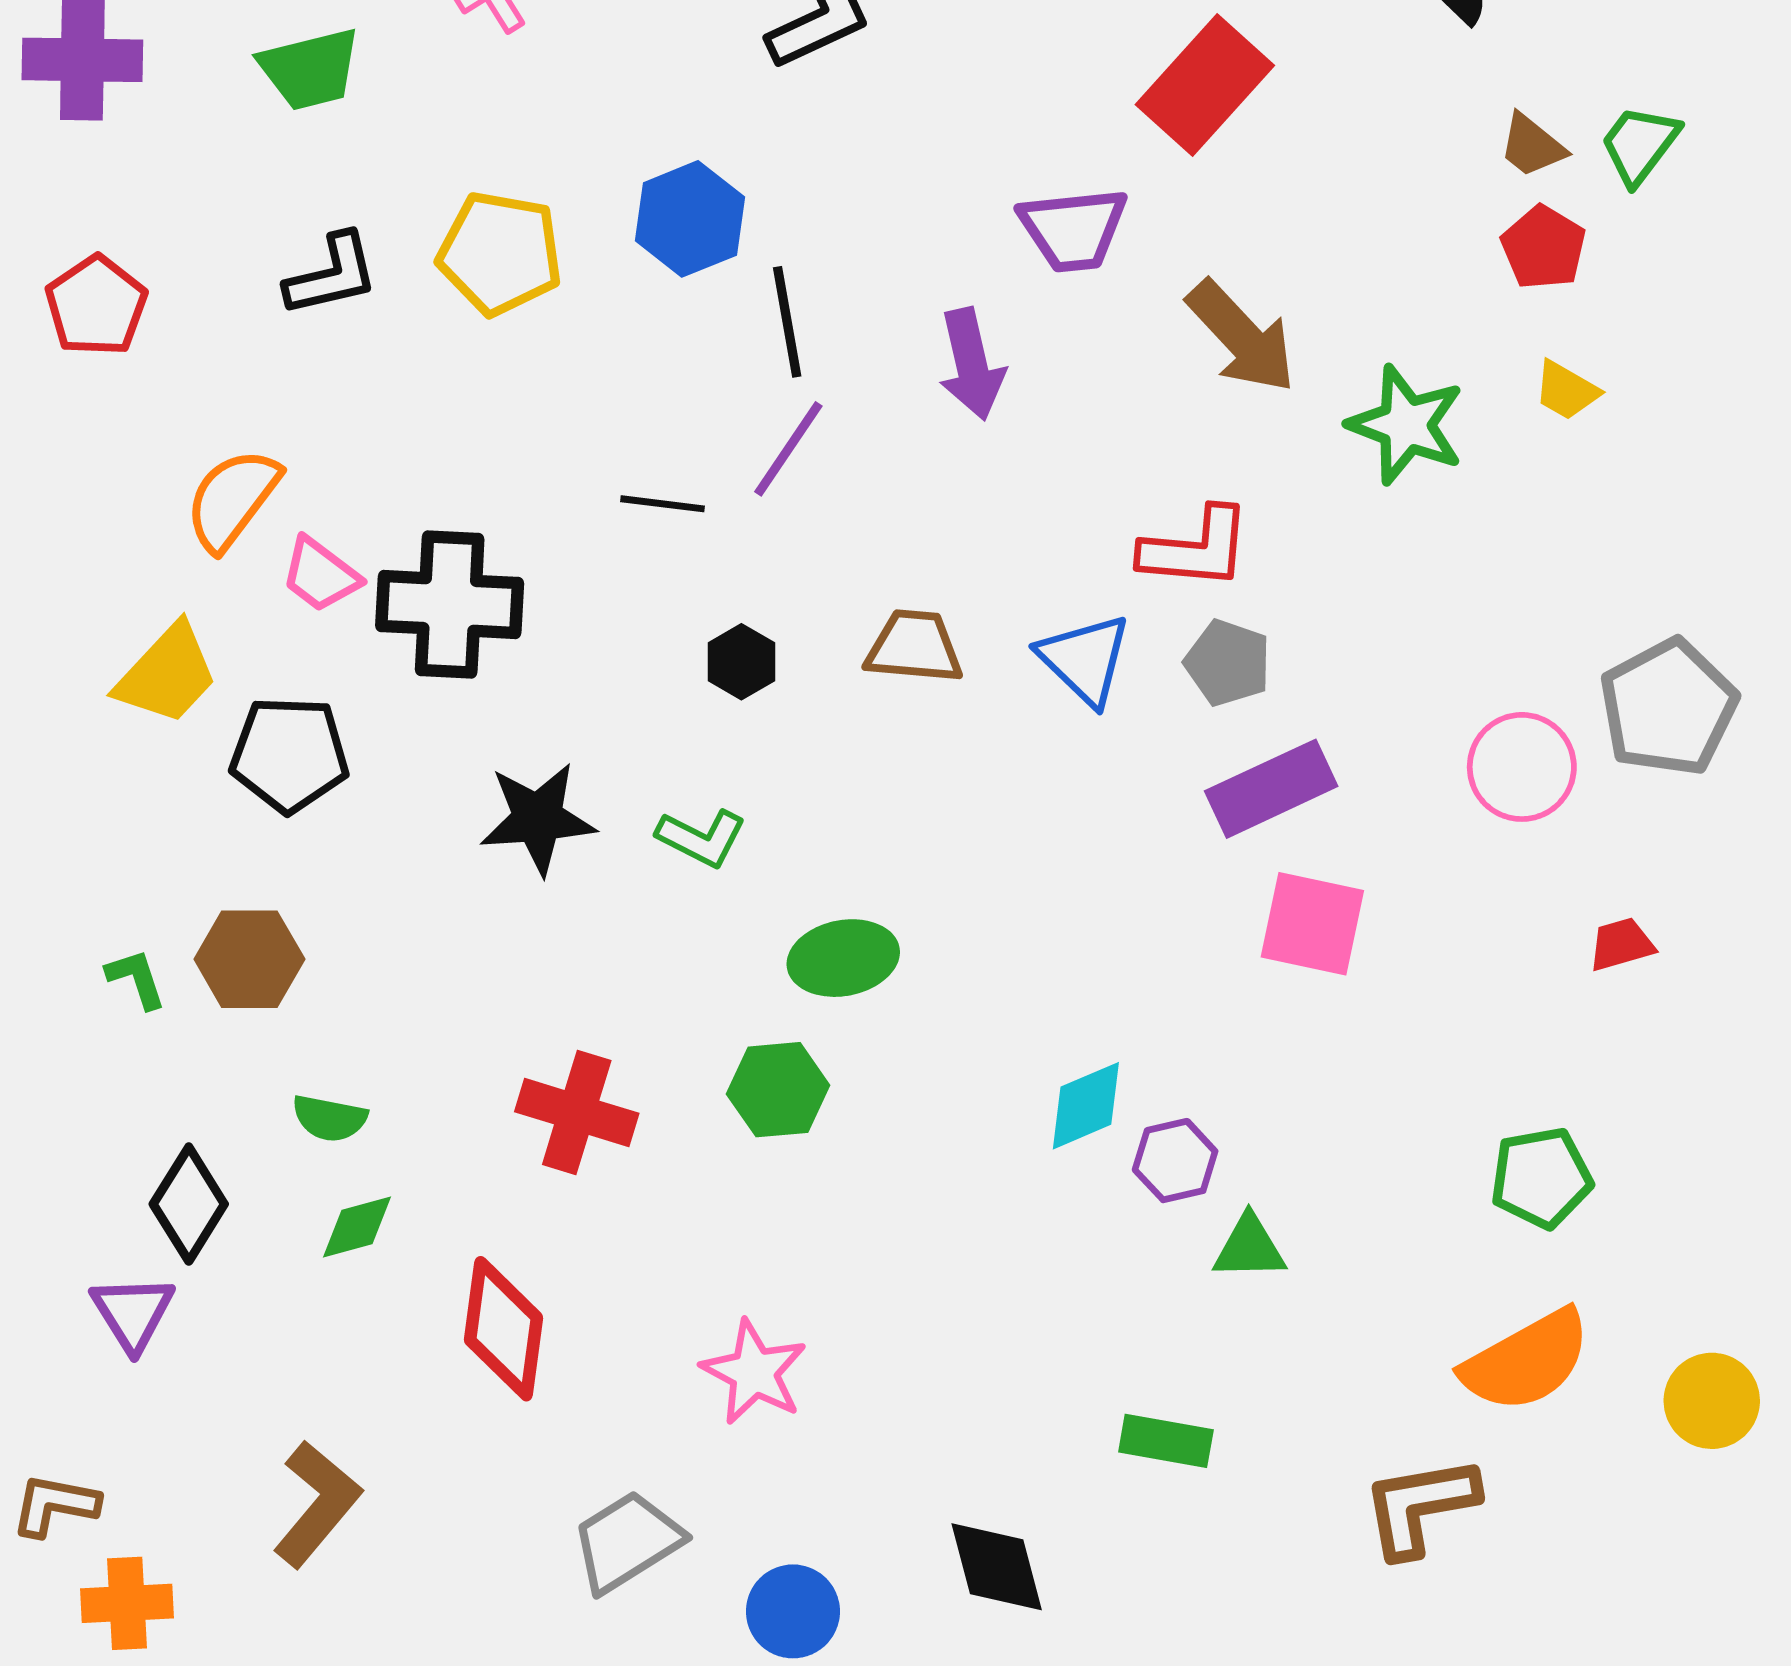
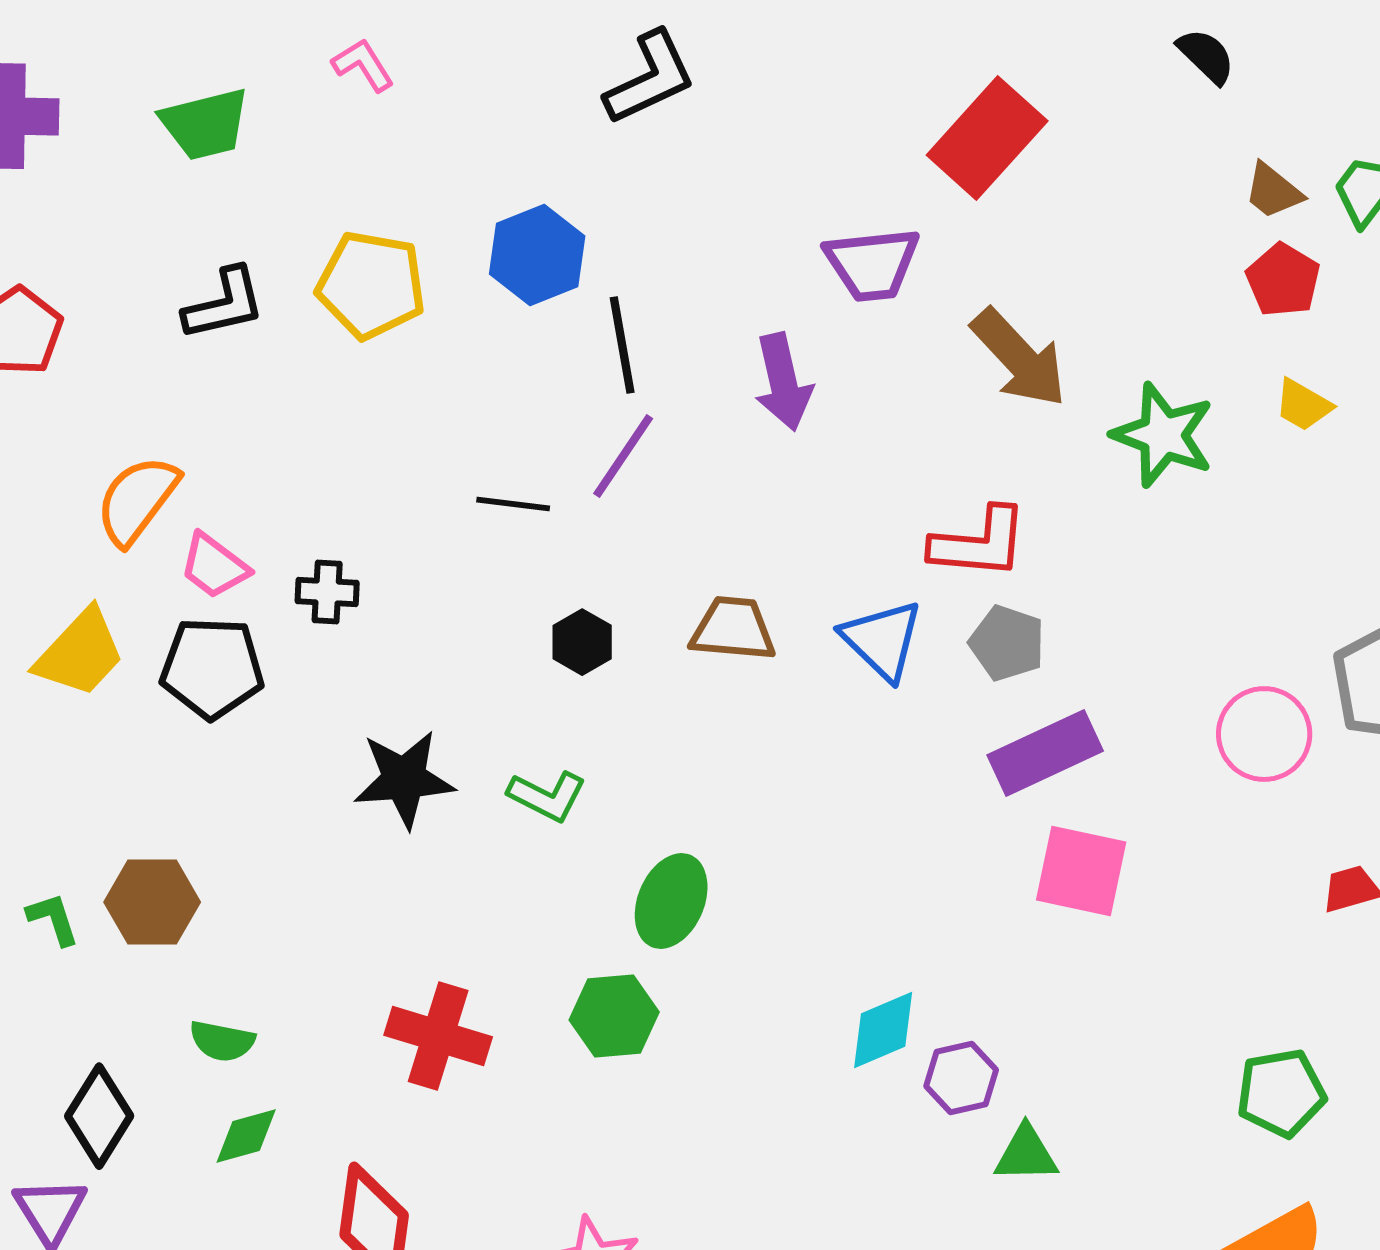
black cross: (450, 605) -> (327, 592), size x0.5
black pentagon: (289, 754) -> (212, 668), moved
green ellipse: (843, 958) -> (671, 901), turned -56

